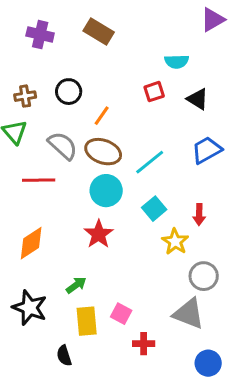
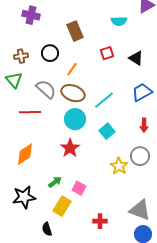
brown rectangle: (99, 32) -> (75, 31), moved, turned 36
cyan semicircle: (177, 62) -> (119, 21), moved
red arrow: (199, 215) -> (144, 125), moved
yellow star: (175, 242) -> (119, 166), moved
gray circle: (204, 276) -> (140, 156), moved
black star: (30, 308) -> (24, 197), turned -30
pink square: (121, 314) -> (79, 188), moved
gray triangle: (189, 314) -> (140, 210), moved
yellow rectangle: (87, 321) -> (62, 206), turned 36

